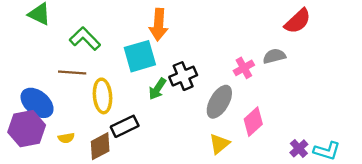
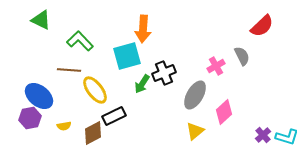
gray semicircle: (274, 56) -> (242, 56), turned 78
yellow ellipse: (102, 96) -> (95, 90), turned -32
purple hexagon: (27, 129) -> (30, 118), size x0.7

